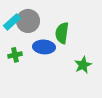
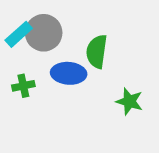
green star: (83, 65) -> (129, 101), turned -30

